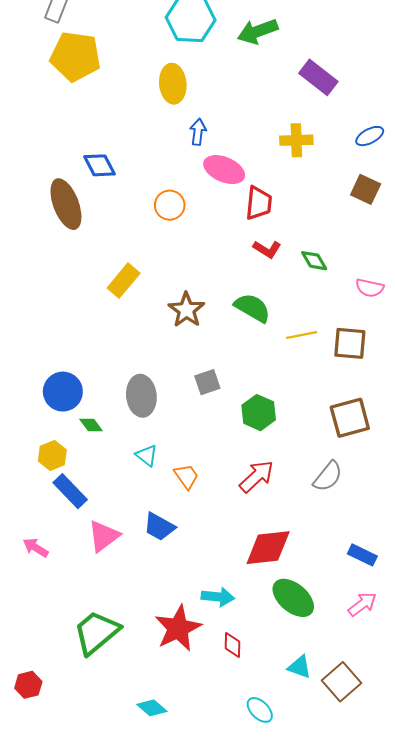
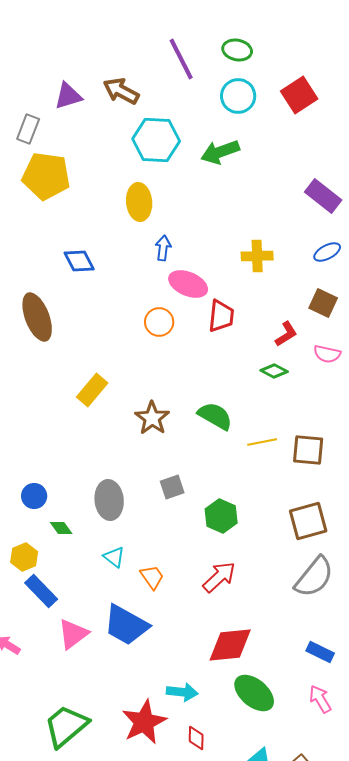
purple rectangle: (318, 77) -> (323, 196), moved
blue diamond: (99, 165) -> (79, 261), moved
orange circle: (170, 205) -> (159, 322), moved
red L-shape: (267, 249) -> (286, 334), moved, turned -64
green diamond: (314, 261) -> (274, 371), turned -32
pink semicircle: (370, 288) -> (327, 354), moved
blue circle: (63, 392) -> (34, 496), size x0.7
gray semicircle: (328, 476) -> (314, 577), moved, size x1.4
blue trapezoid: (159, 527) -> (126, 625), size x1.5
pink arrow: (362, 604) -> (320, 699), turned -84

